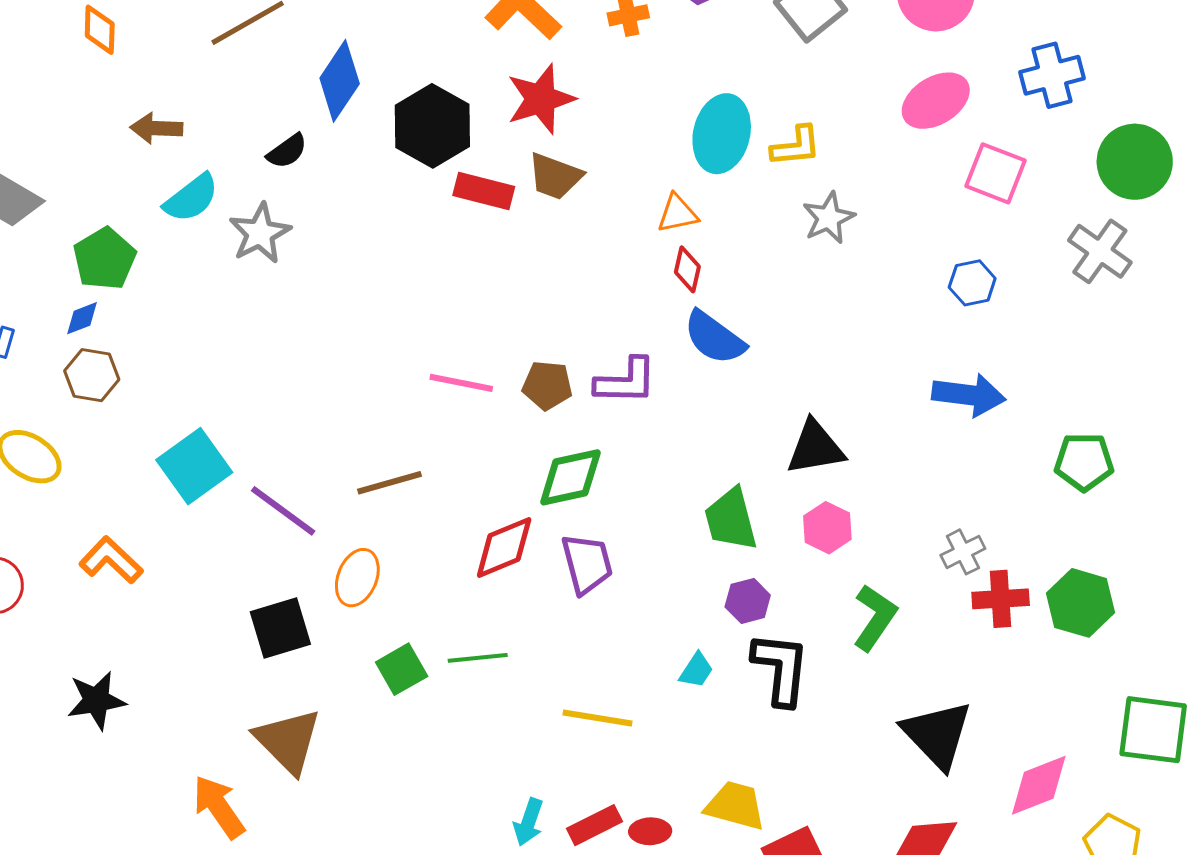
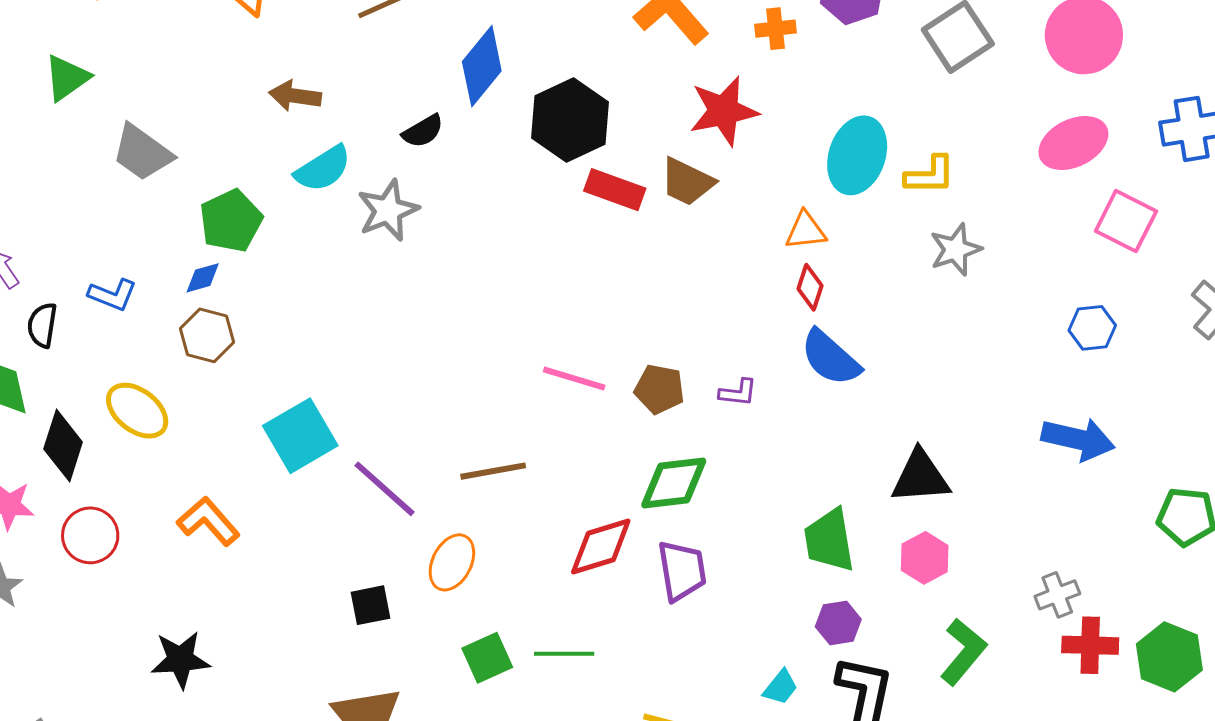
red star: (541, 99) -> (724, 111), moved
purple L-shape: (626, 381) -> (738, 393), size x0.6
black square: (280, 628) -> (370, 605), size x0.7

